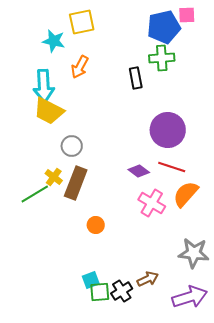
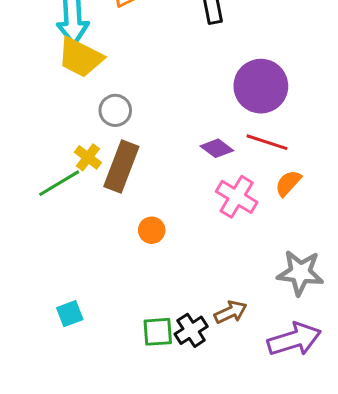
orange semicircle: (186, 194) -> (288, 183), size x0.7
cyan square: (91, 280) -> (70, 314), moved

